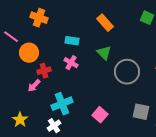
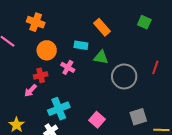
cyan rectangle: (72, 41) -> (81, 45), moved
orange circle: (29, 53) -> (47, 50), moved
green triangle: (104, 53) -> (101, 57), turned -35
gray square: (141, 112) -> (138, 117), turned -30

